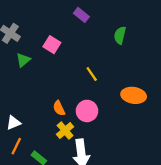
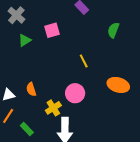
pink square: (52, 45) -> (52, 30), turned 35
orange semicircle: (59, 108) -> (31, 89), moved

